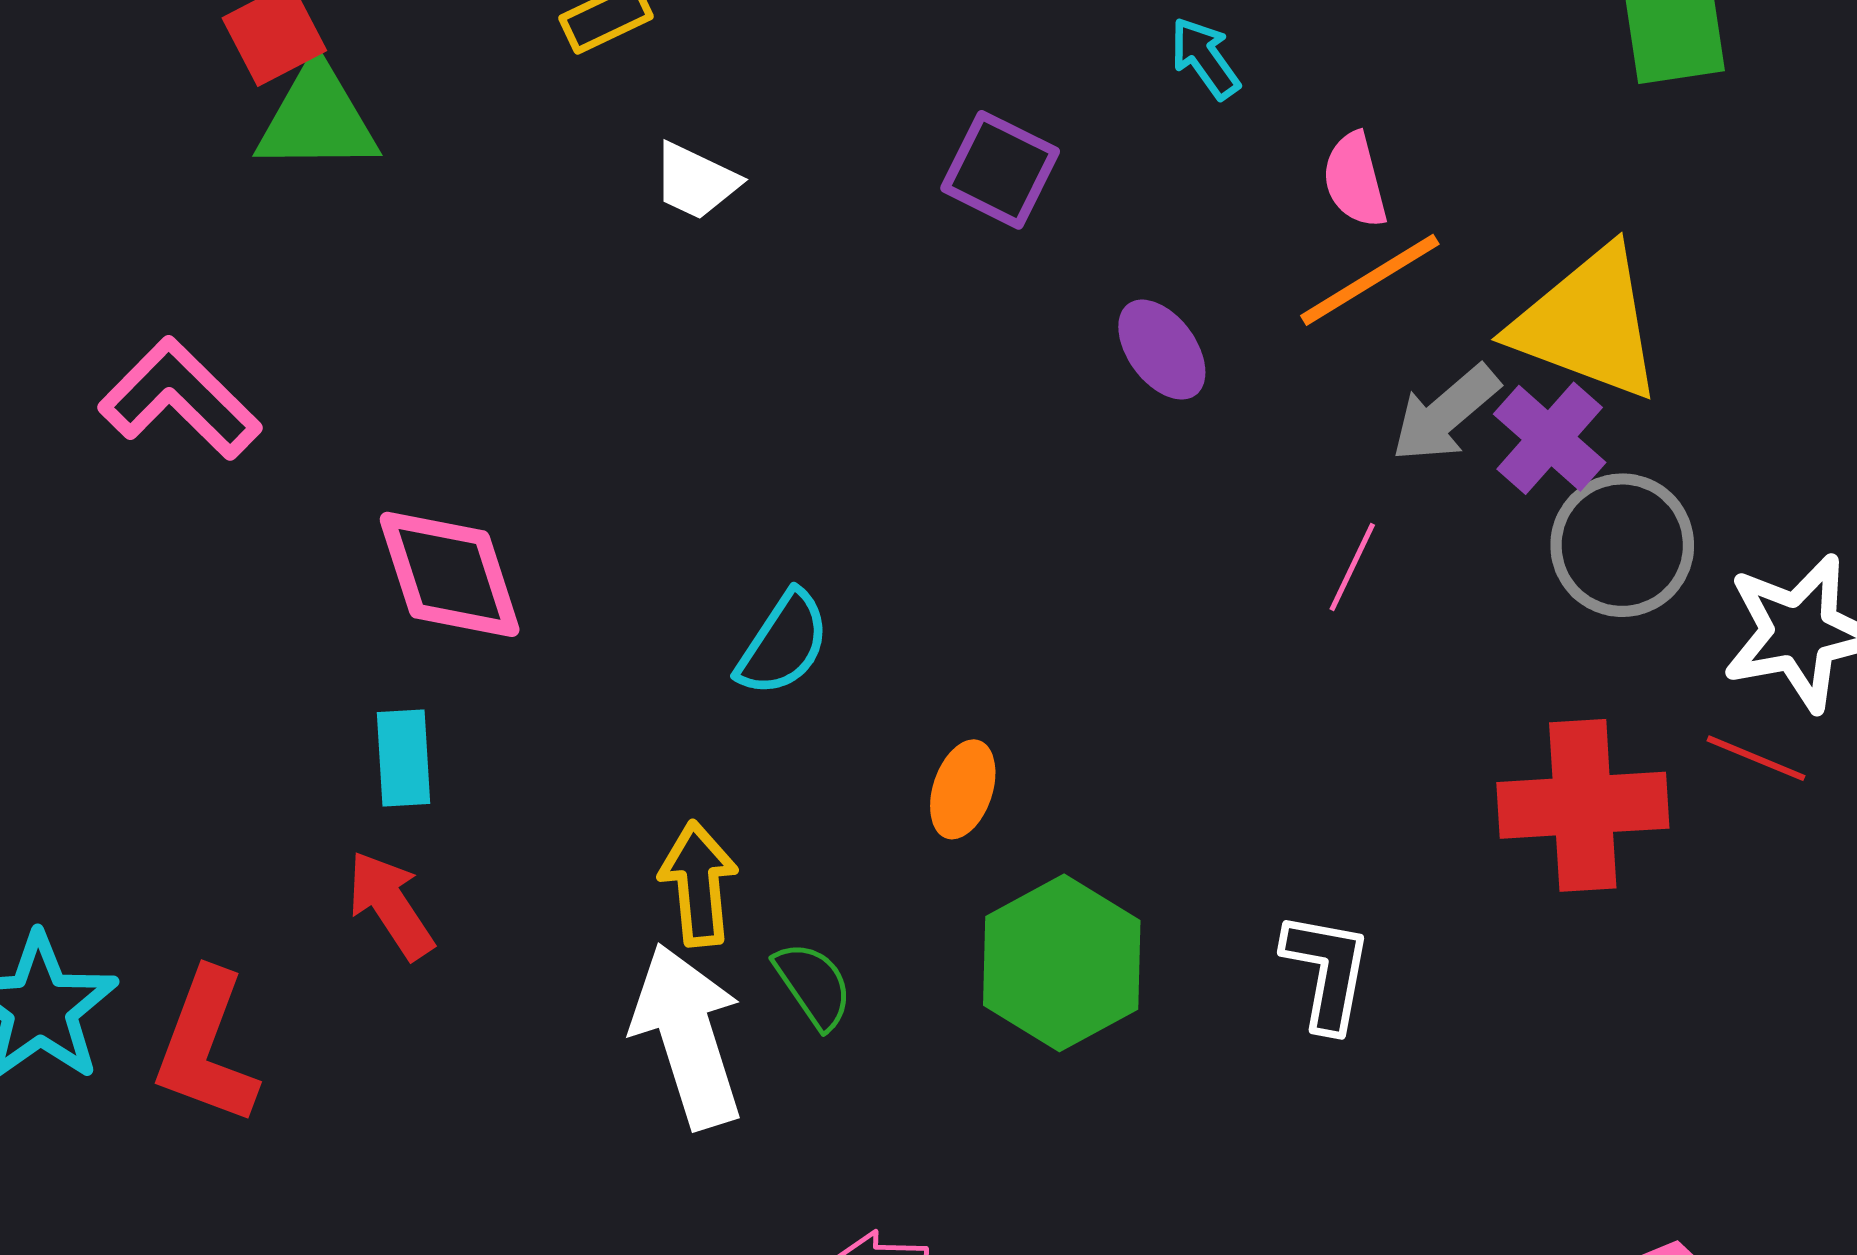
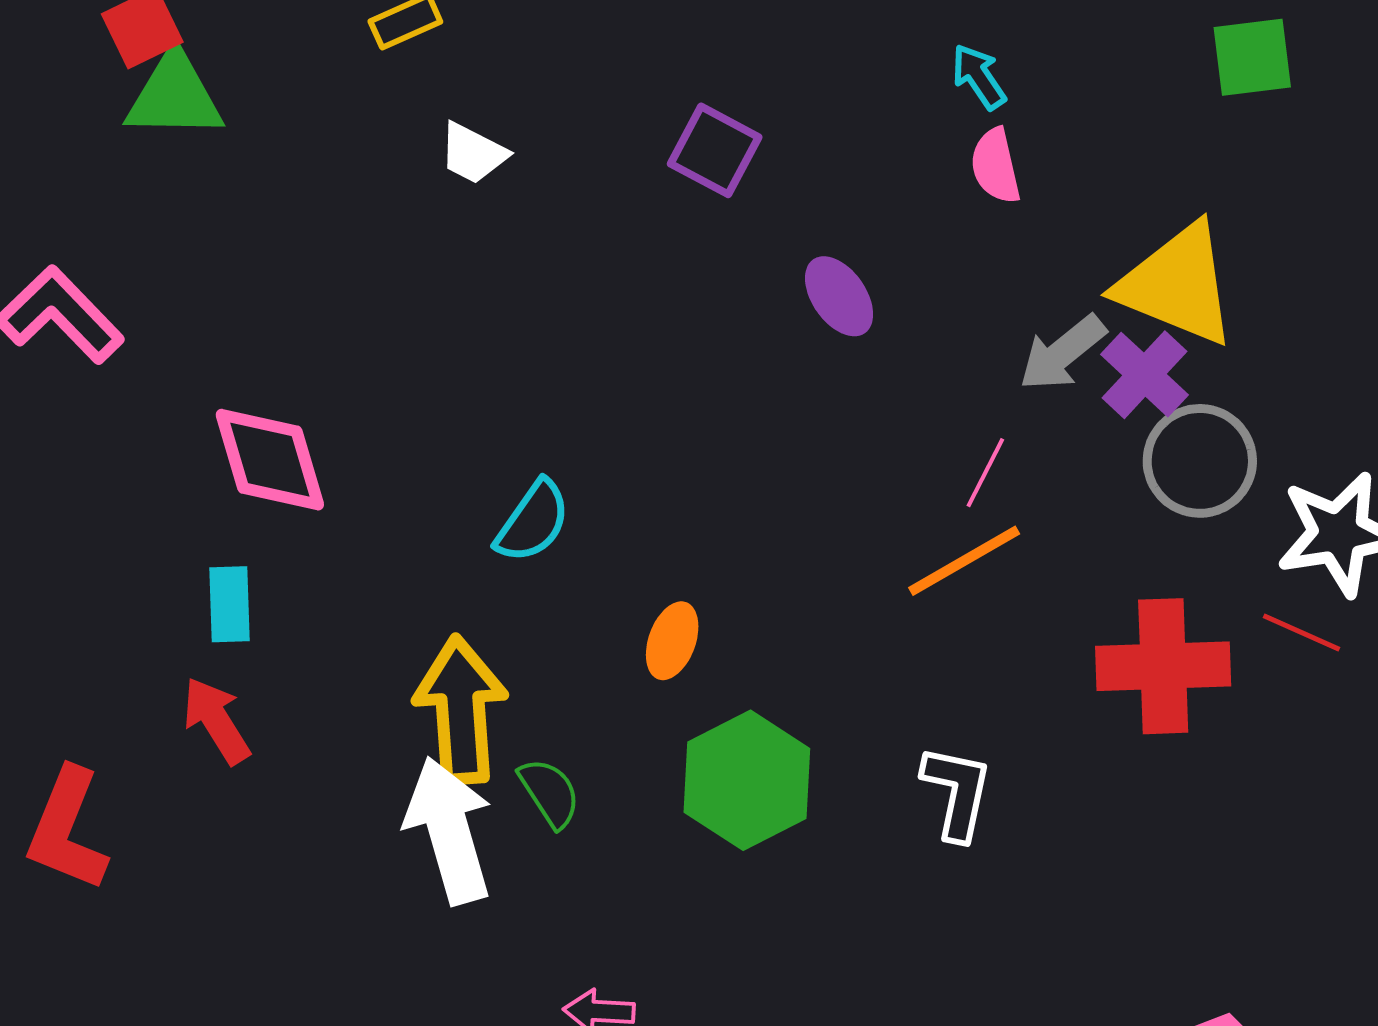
cyan arrow: (1205, 58) -> (979, 77), moved
orange line: (1370, 280) -> (964, 561), moved
yellow arrow: (698, 884) -> (461, 710), size x1.5

